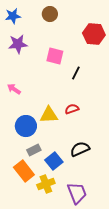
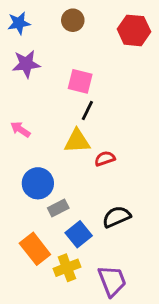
red hexagon: (94, 34) -> (134, 30), moved
black line: (76, 73) -> (87, 111), moved
yellow triangle: (49, 115) -> (77, 141), moved
gray rectangle: (34, 150) -> (58, 208), moved

